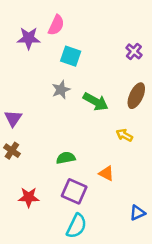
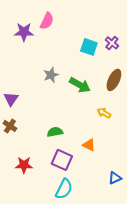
cyan square: (71, 56) -> (89, 47), moved

